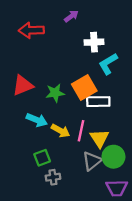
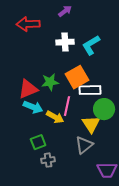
white cross: (94, 42) -> (65, 42), moved
cyan L-shape: (108, 64) -> (91, 45), moved
red triangle: (23, 85) -> (28, 89), moved
pink line: (81, 131) -> (67, 106), moved
green circle: (113, 157) -> (104, 109), moved

